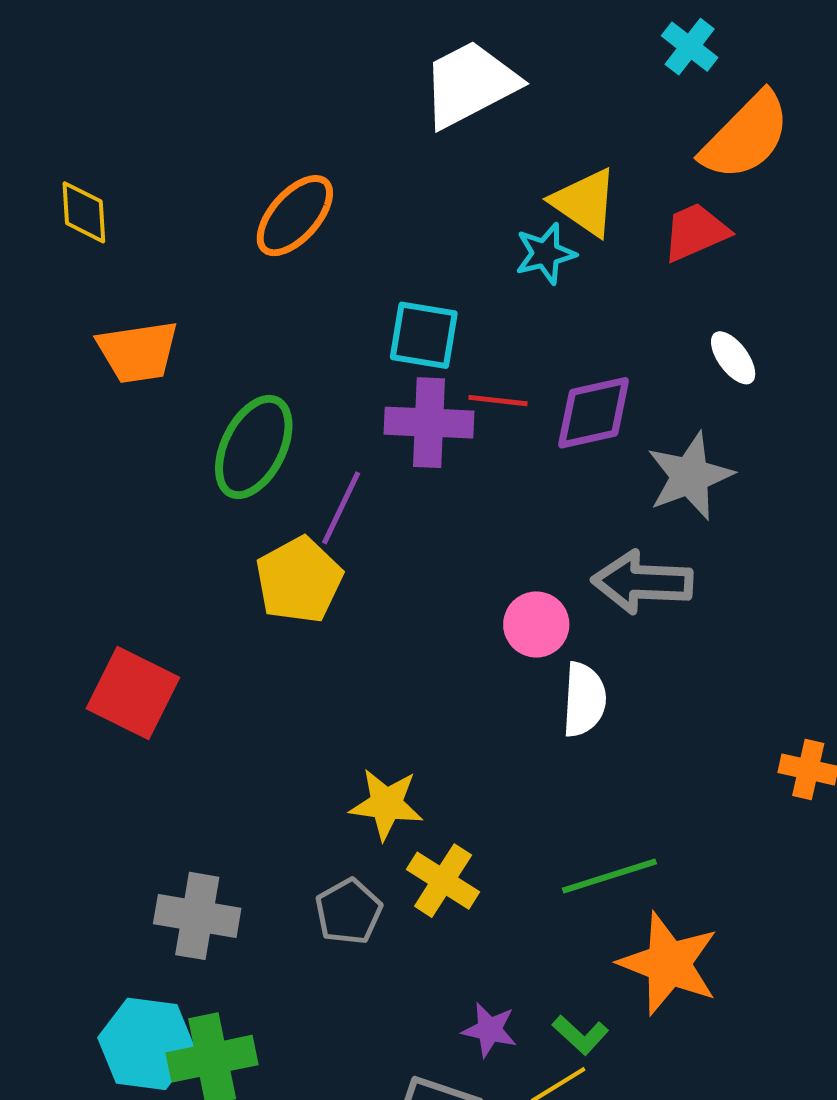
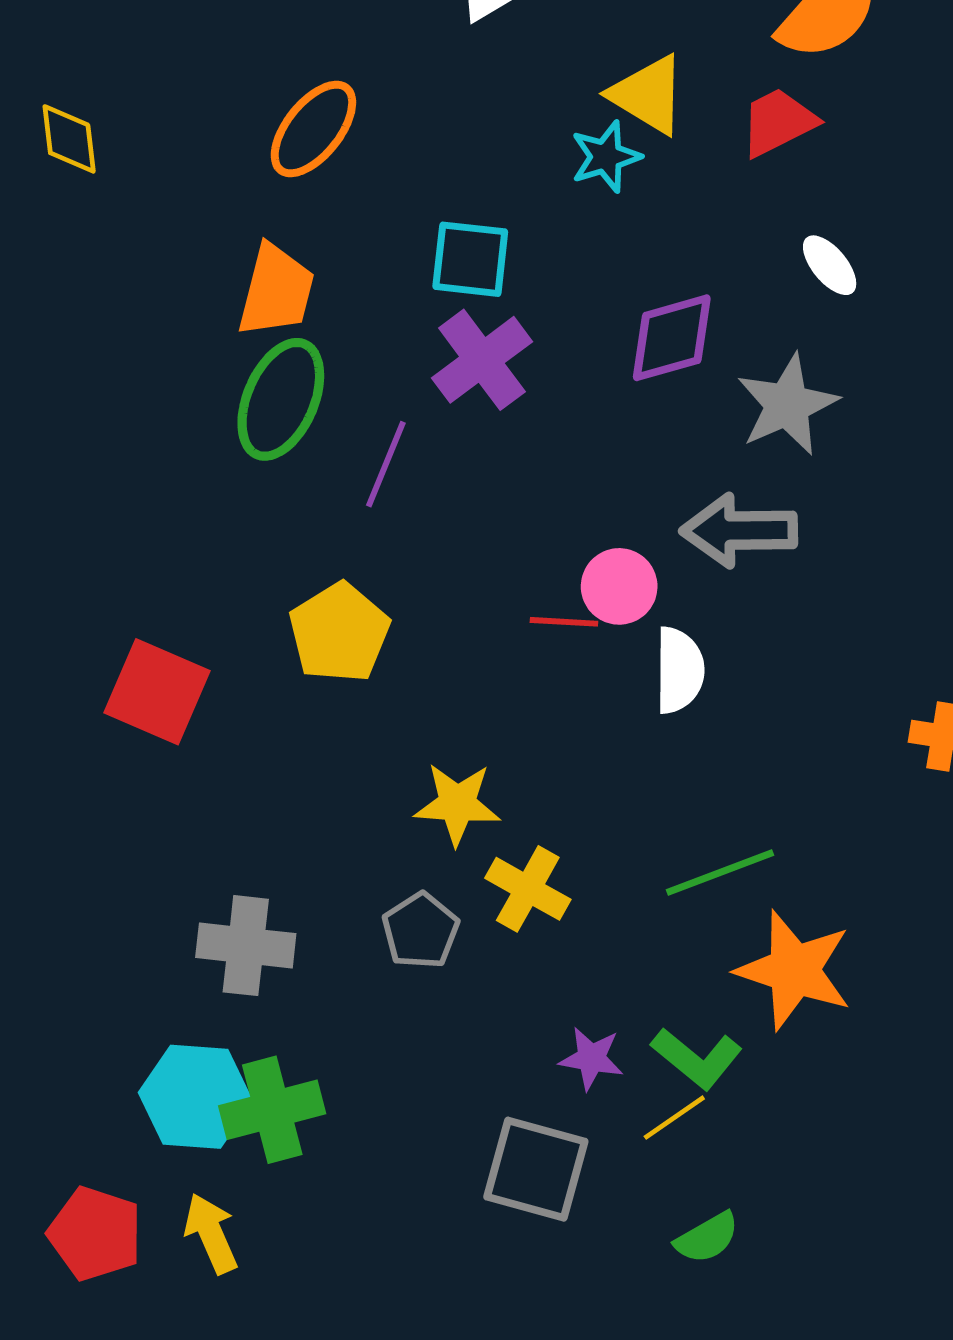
orange trapezoid: (138, 352) -> (276, 291), moved, turned -64
red line: (498, 401) -> (564, 622), moved
purple cross: (429, 423) -> (482, 360), turned -36
yellow pentagon: (299, 580) -> (339, 633), moved
green L-shape: (580, 1035) -> (697, 1058), size x1.4

